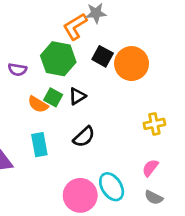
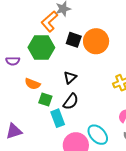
black triangle: (77, 96) -> (70, 77), moved
green square: (53, 97) -> (45, 99), moved
cyan rectangle: (39, 145) -> (58, 118), moved

